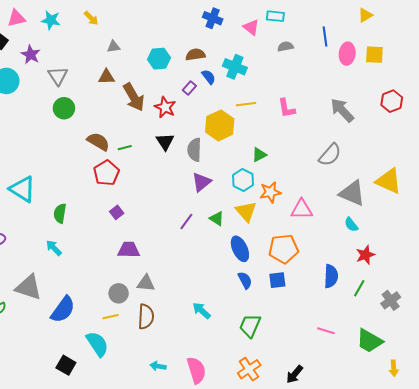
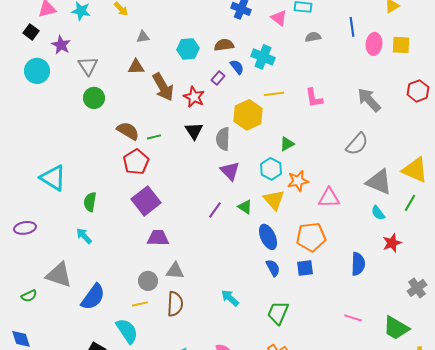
purple triangle: (202, 182) -> (230, 171), turned -35
purple square: (117, 212) -> (146, 201), size x2.0
green line: (359, 288) -> (410, 203), moved

